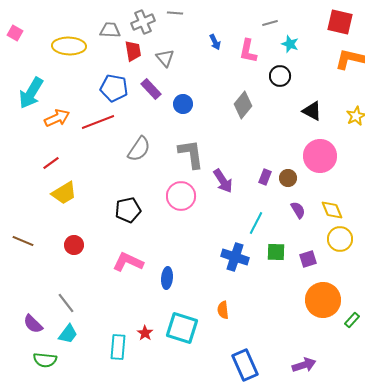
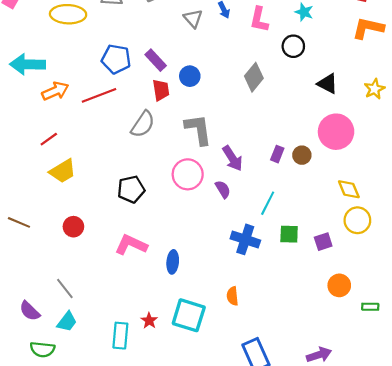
red trapezoid: (133, 51) -> (161, 90), moved
gray triangle: (165, 58) -> (193, 18), moved
cyan arrow: (31, 93) -> (28, 64), turned 60
purple semicircle: (298, 210) -> (223, 189), moved
orange circle: (323, 300) -> (339, 285), size x0.6
green rectangle: (352, 320) -> (370, 307), turned 49

